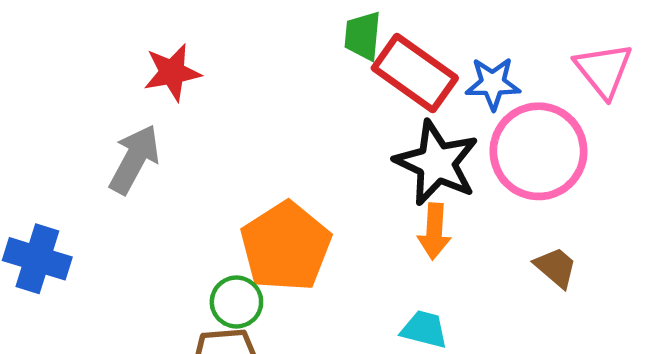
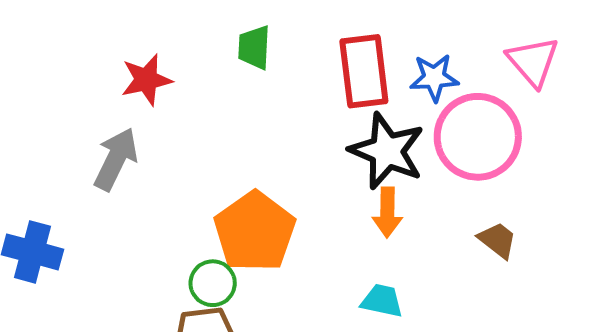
green trapezoid: (363, 36) -> (254, 47), moved
red rectangle: (415, 73) -> (364, 71), turned 50

